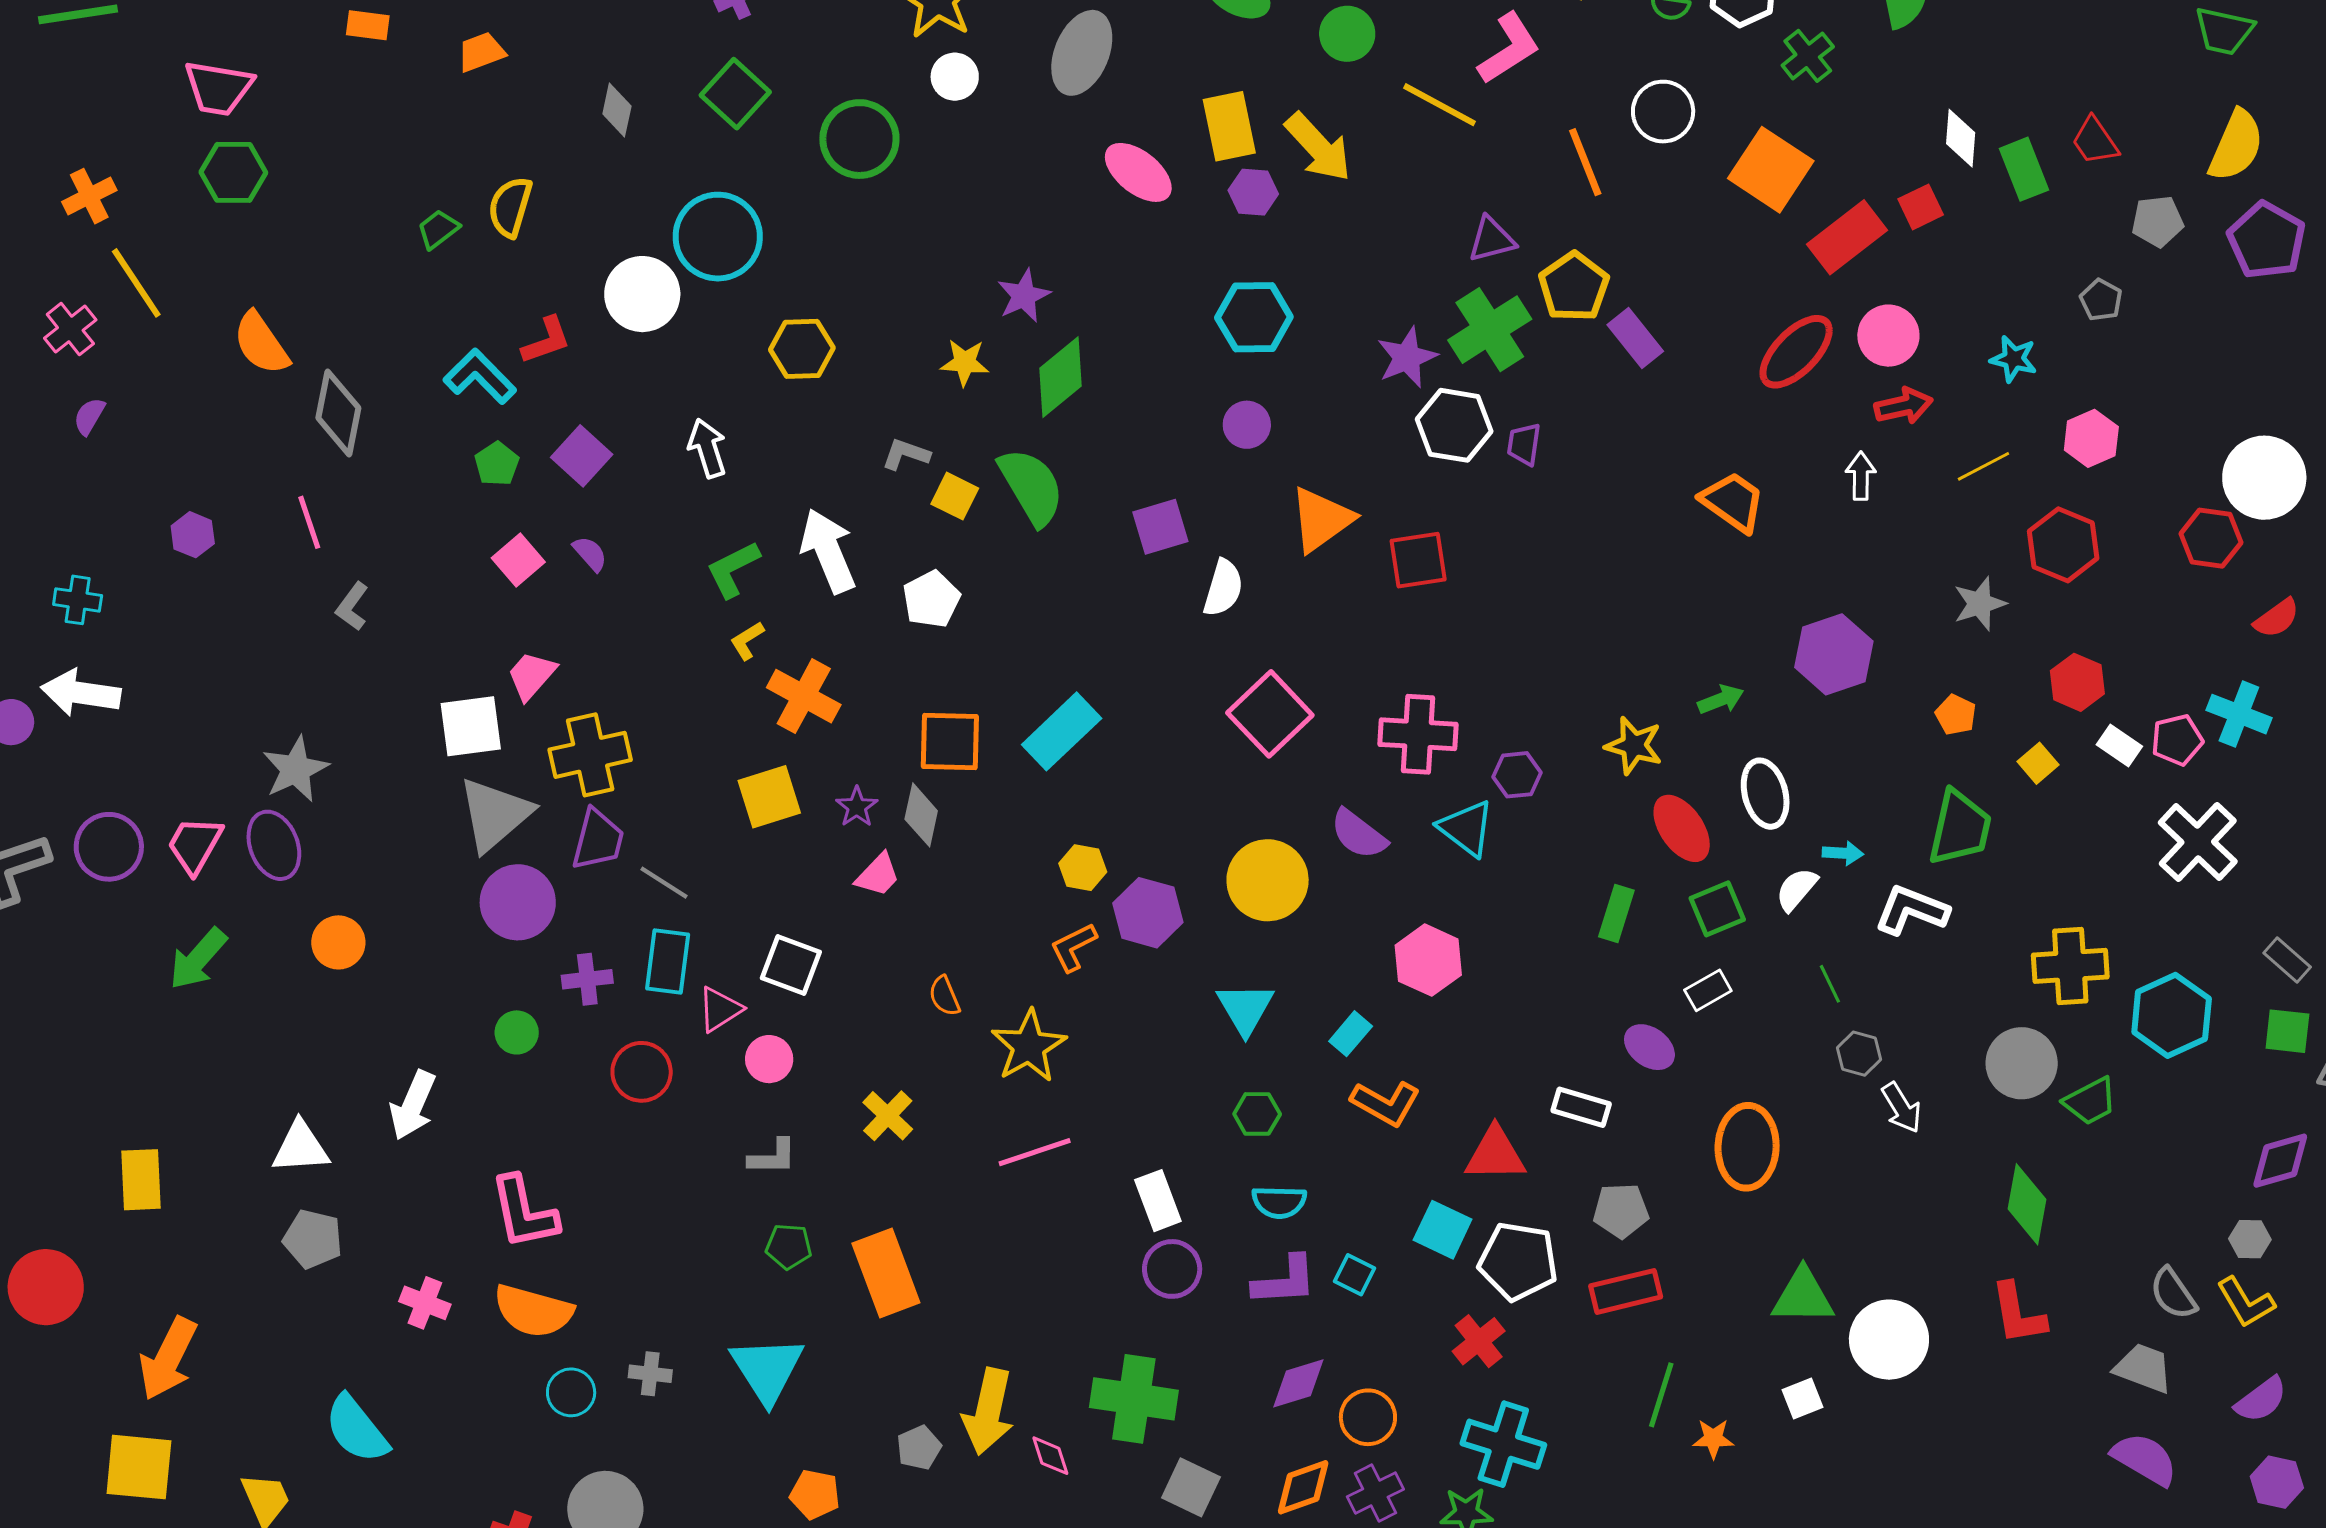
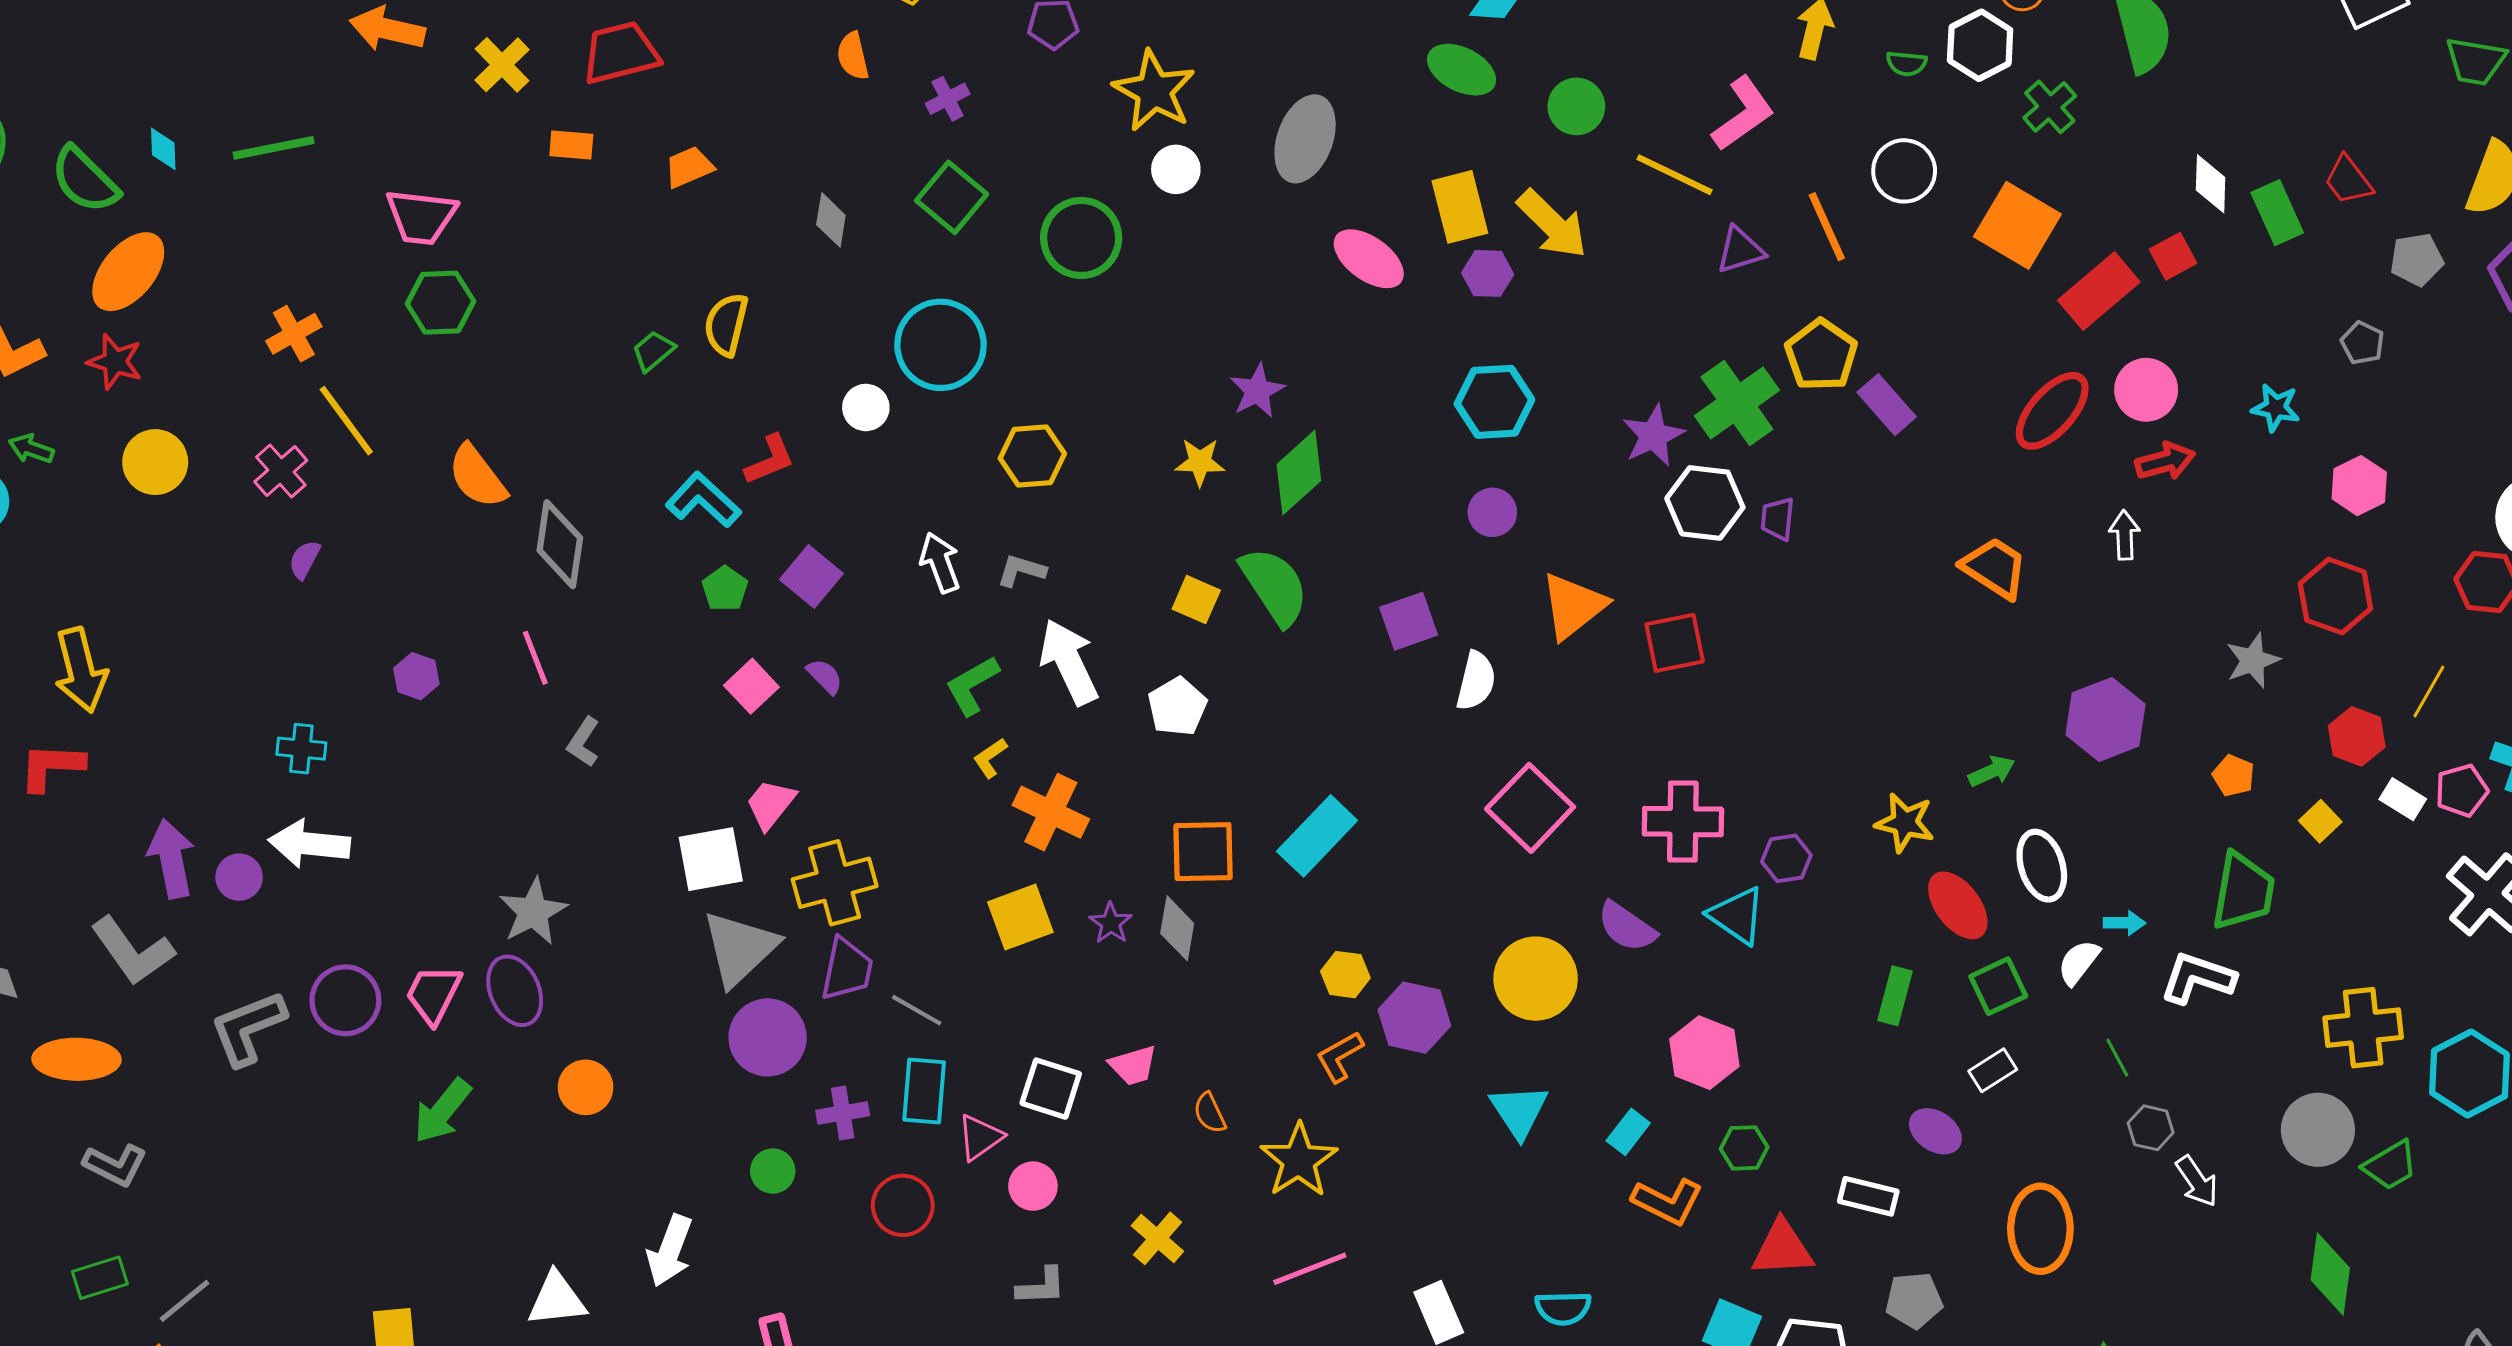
purple triangle: (1492, 239) -> (1740, 250), moved
white circle: (642, 294) -> (866, 407), size x0.6
gray L-shape: (906, 454) -> (1021, 570), moved
yellow line: (1983, 466) -> (2429, 692), moved, turned -30
pink trapezoid: (878, 875) -> (1133, 1065), moved, turned 33
green hexagon: (1257, 1114) -> (1744, 1148), moved

